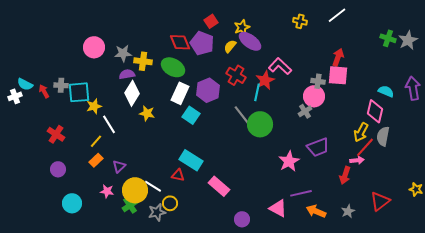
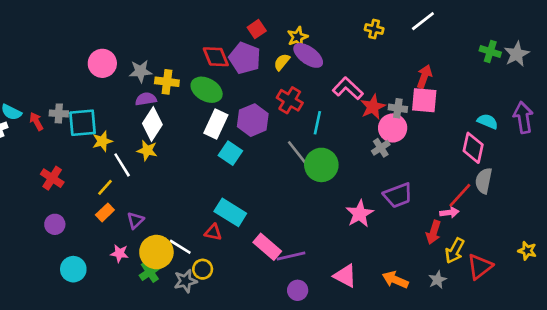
red star: (265, 80) -> (373, 107), moved
yellow star: (147, 113) -> (147, 150), moved
yellow arrow: (361, 132) -> (455, 251), moved
purple line: (301, 193) -> (291, 256), moved

